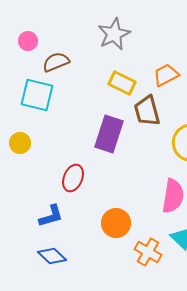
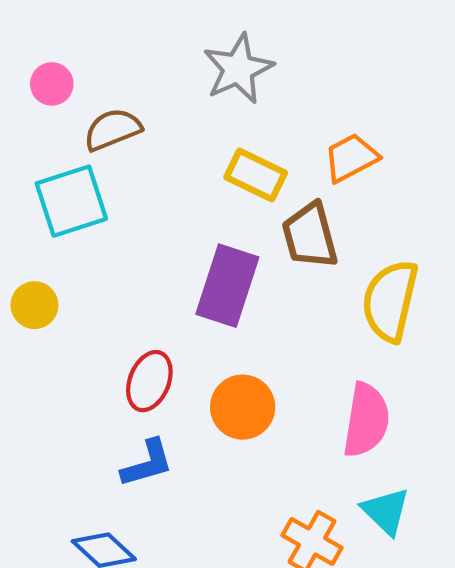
cyan square: (37, 95) -> (71, 201), turned -32
blue L-shape: (51, 216) -> (147, 463), moved
orange circle: (116, 223) -> (243, 407), moved

